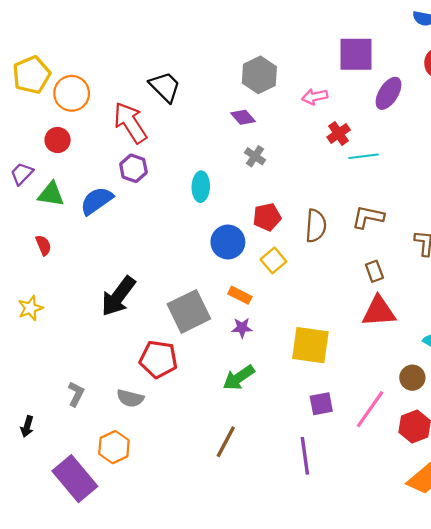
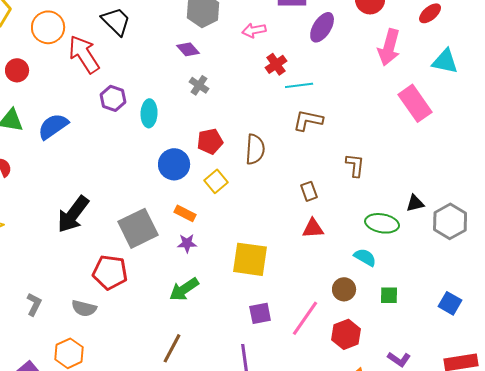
orange circle: (72, 93) -> (48, 27), moved
purple hexagon: (133, 168) -> (113, 98), moved
brown L-shape: (368, 217) -> (308, 120), moved
red triangle: (379, 311) -> (313, 228), size x0.7

